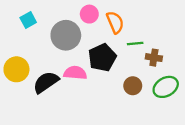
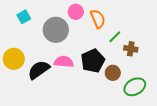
green line: (135, 43) -> (115, 37), turned -40
black pentagon: (102, 58) -> (93, 61), moved
green ellipse: (166, 87) -> (135, 87), moved

